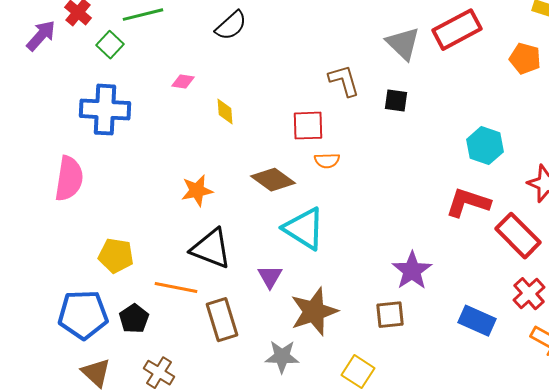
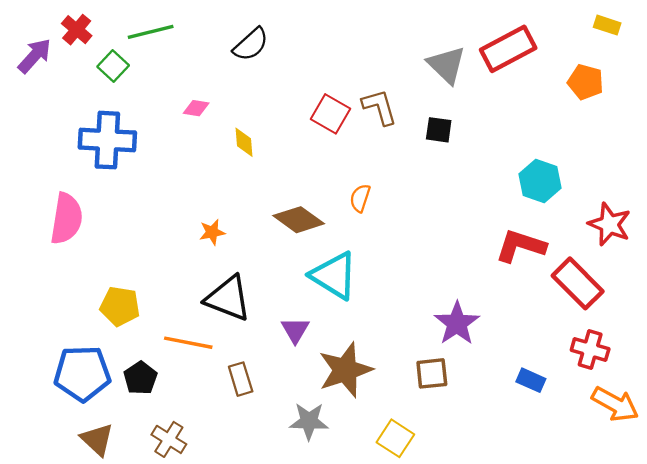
red square: (308, 126) -> (331, 114), moved, turned 32
orange semicircle: (327, 161) -> (360, 198), turned 110
orange star: (197, 191) -> (212, 232), size x0.7
red cross: (529, 294) -> (590, 349), turned -32
brown rectangle: (222, 320) -> (241, 379), size x0.7
blue rectangle: (477, 321) -> (531, 380), size x0.7

